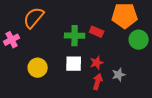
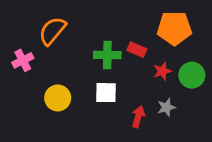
green circle: (139, 40) -> (192, 75), moved
red star: (97, 63) -> (162, 71), moved

